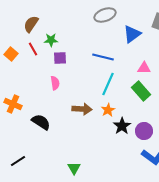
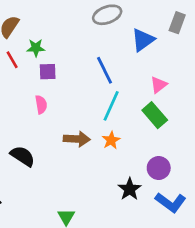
blue line: (103, 57) -> (105, 70), turned 50
pink triangle: (144, 68) -> (159, 85), turned -40
black star: (122, 126) -> (130, 189), moved

